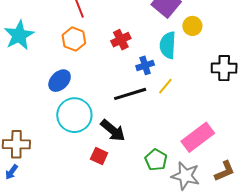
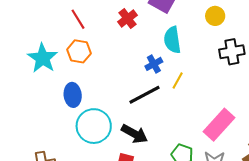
yellow circle: (192, 26) -> (215, 16), moved
cyan star: (19, 35) -> (43, 58), moved
red cross: (121, 40) -> (127, 19), moved
blue ellipse: (60, 81) -> (73, 95), turned -40

